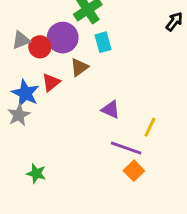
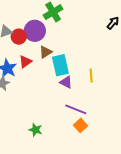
cyan rectangle: (103, 42) -> (60, 65), moved, size x1.5
yellow line: (150, 127) -> (91, 76), moved, turned -32
green star: (36, 173) -> (35, 130), moved

